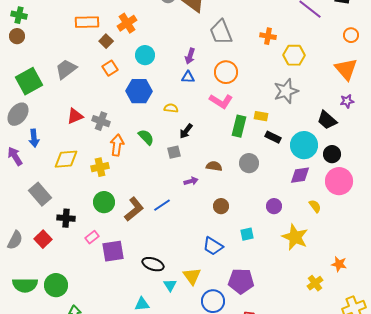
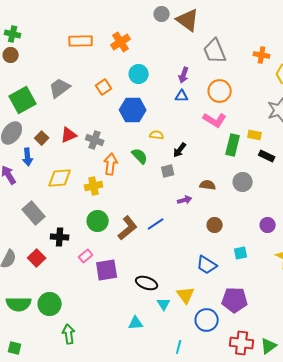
brown square: (106, 41) -> (42, 138), moved
yellow semicircle: (171, 108) -> (157, 135), moved

